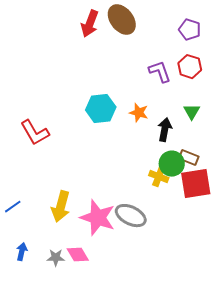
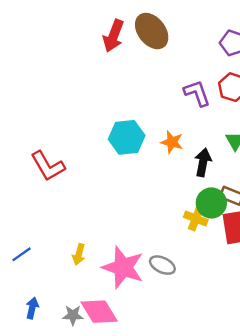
yellow arrow: (61, 207) -> (79, 254), size x0.6
gray ellipse: (131, 216) -> (162, 265), size x0.7
pink diamond: (78, 255) -> (99, 312), size x1.4

